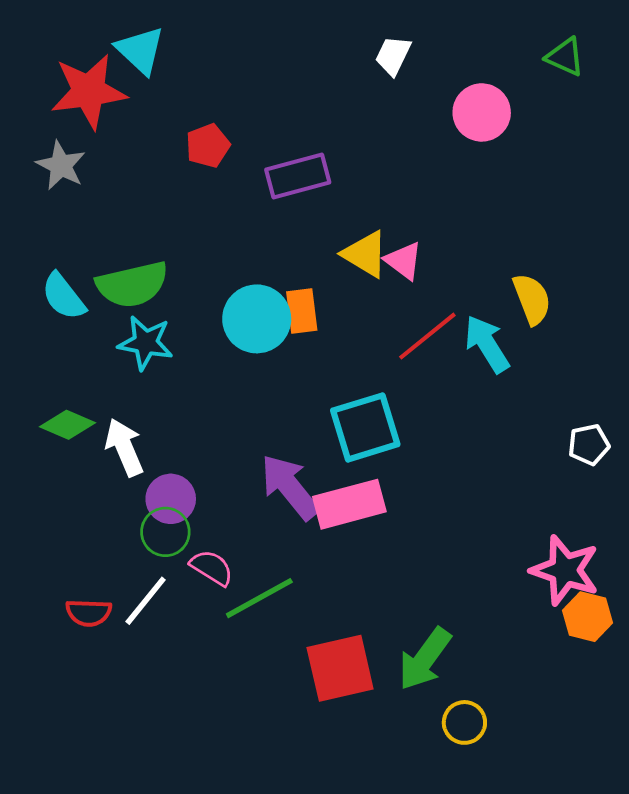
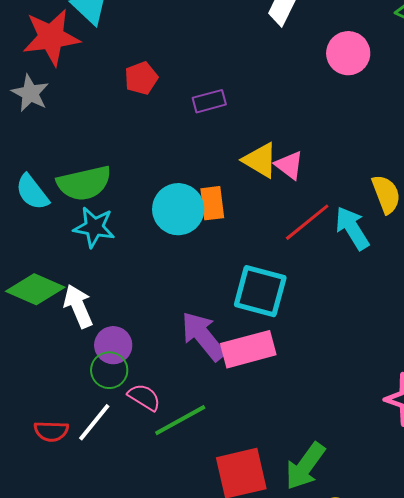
purple rectangle: (298, 176) -> (209, 101), size x0.7
green diamond: (67, 425) -> (35, 289), size x1.4
cyan square: (365, 427) -> (260, 291), turned 32

